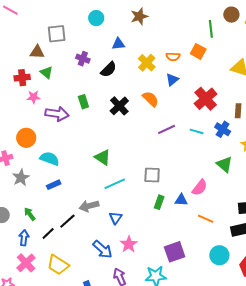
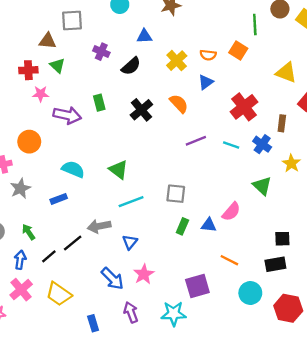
cyan semicircle: (50, 159) -> (73, 169), moved
orange line: (206, 219) -> (229, 260), moved

